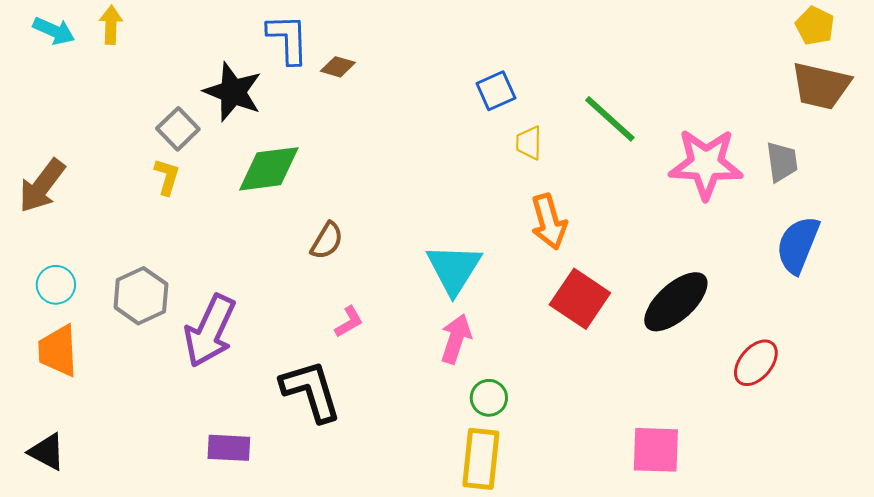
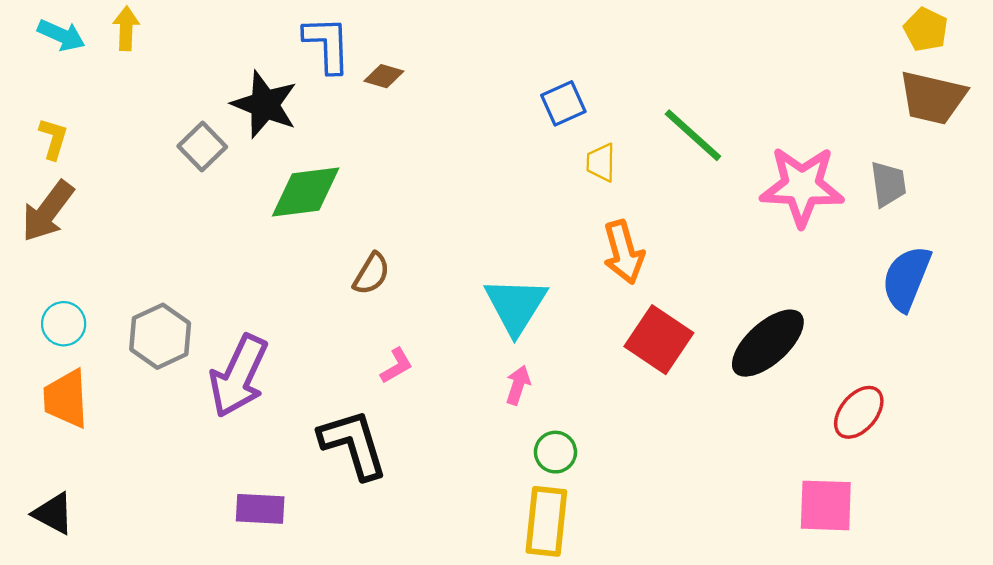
yellow L-shape: (167, 177) -> (53, 139), moved
pink arrow: (456, 339) -> (518, 385), size x0.7
pink square: (656, 450) -> (826, 505), moved

